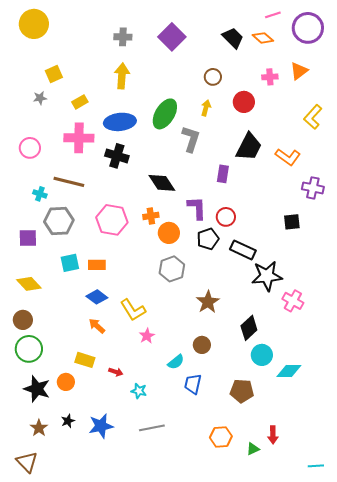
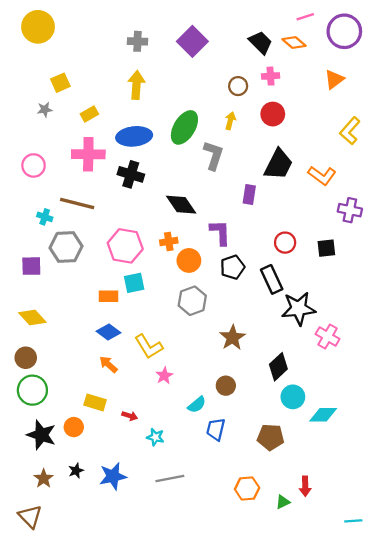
pink cross: (270, 77) -> (271, 76), moved
red circle: (226, 217) -> (285, 243), moved
black rectangle: (243, 250) -> (272, 279), turned 40
cyan square: (70, 263) -> (134, 283), moved

